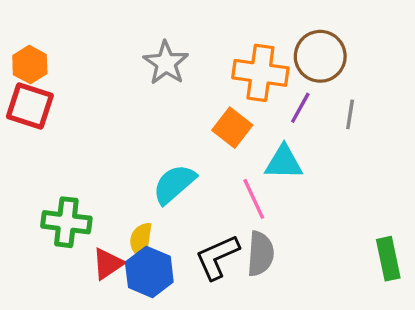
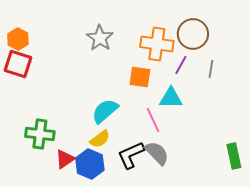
orange square: (232, 128) -> (140, 77), turned -30
yellow semicircle: (141, 240) -> (100, 139), moved, turned -135
gray semicircle: (260, 254) -> (157, 153), turned -48

